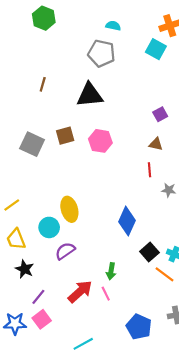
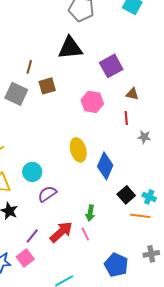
brown line: (43, 84) -> (29, 67), moved
purple square: (160, 114) -> (111, 66), moved, size x1.6
pink hexagon: (100, 141) -> (92, 102), moved
yellow ellipse: (69, 209) -> (78, 150), moved
orange line: (164, 274) -> (140, 216), turned -30
purple line: (38, 297) -> (32, 236), moved

